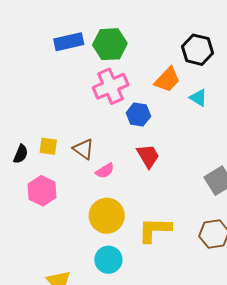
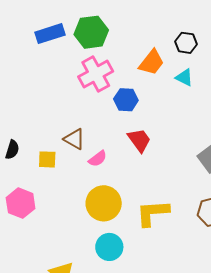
black hexagon: (197, 50) -> (186, 43), moved, size x0.7
yellow square: (48, 146) -> (47, 159), moved
pink hexagon: (42, 191) -> (21, 203), moved

